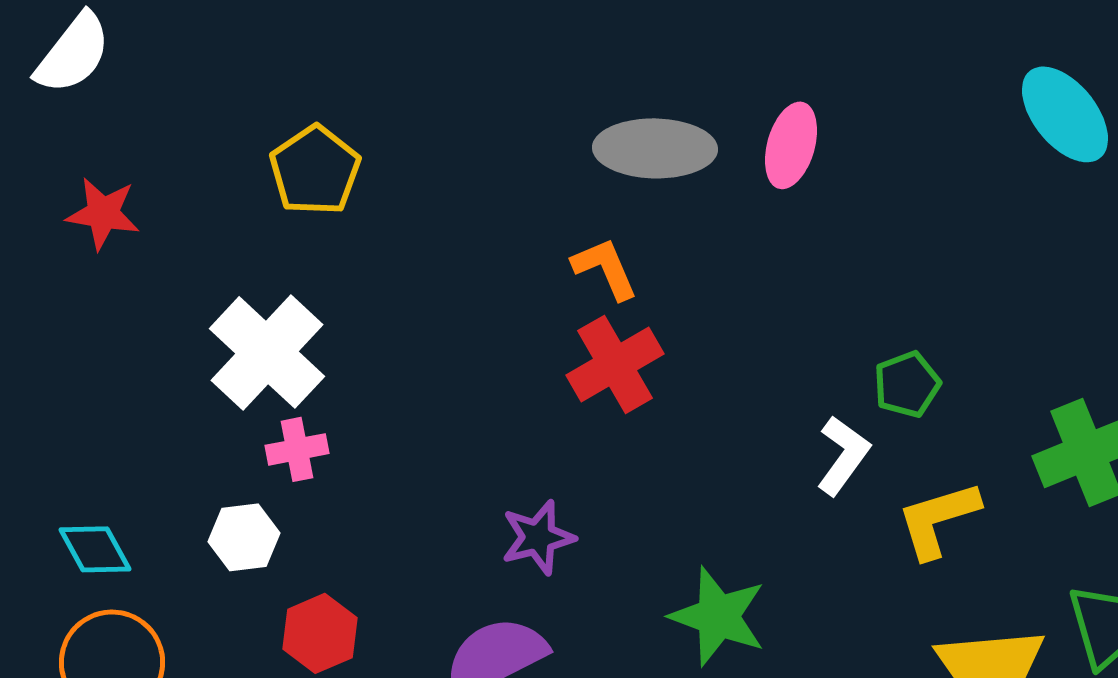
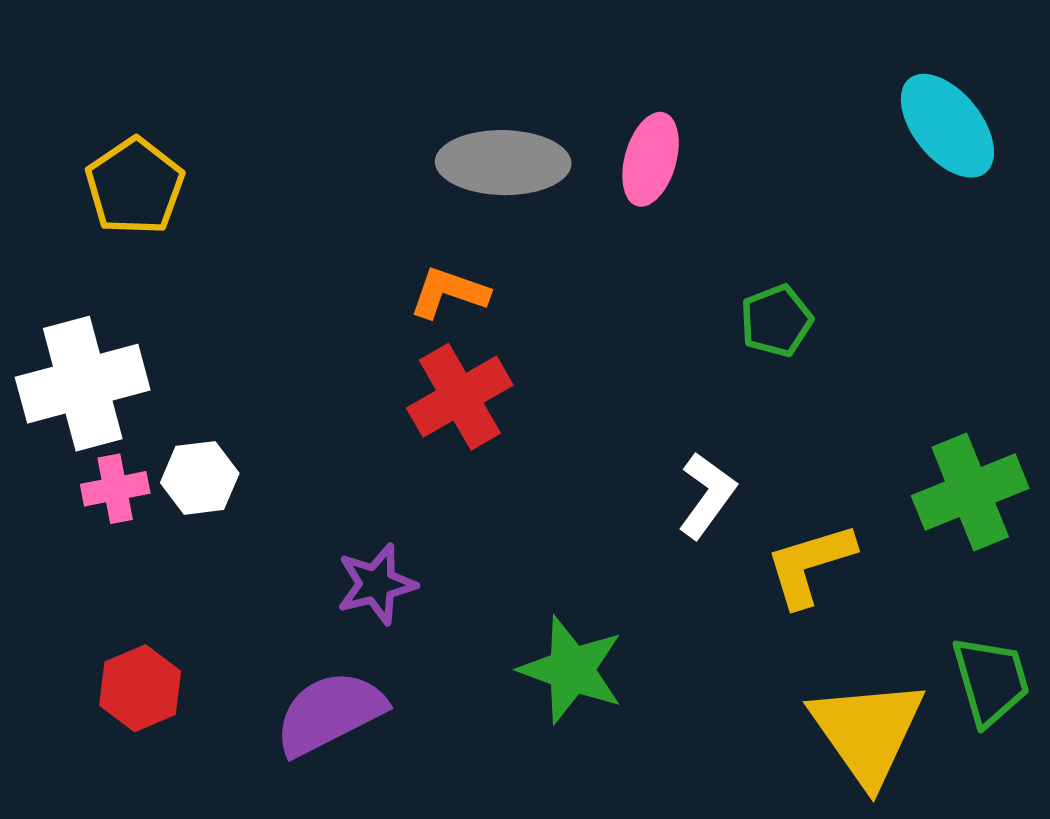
orange L-shape: (605, 268) -> (449, 293), turned -48
white cross: (267, 352) -> (83, 384), turned 32
green pentagon: (907, 384) -> (776, 321), moved
white hexagon: (244, 537) -> (200, 478), moved

